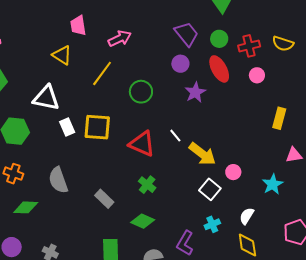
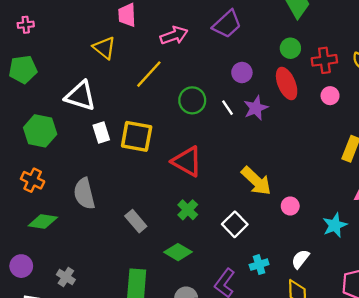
purple trapezoid: (187, 34) -> (227, 24), moved, turned 80
white line: (175, 136) -> (227, 108), moved
white square: (210, 189) -> (235, 224), moved

